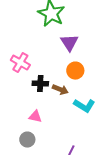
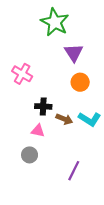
black cross: (40, 84) -> (43, 106), moved
brown arrow: (60, 90) -> (64, 119), moved

